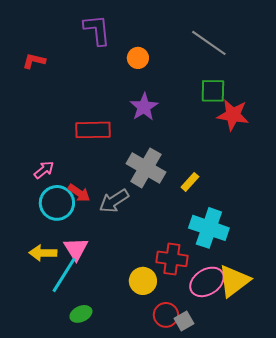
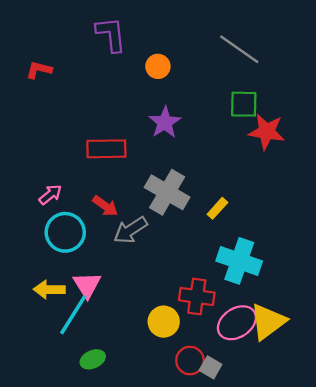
red arrow: (79, 193) -> (105, 206), moved
gray square: (184, 321) -> (211, 367), turned -30

